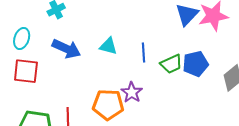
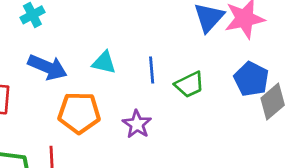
blue pentagon: (195, 64) -> (251, 79), moved, turned -30
orange pentagon: (108, 105) -> (79, 113), moved

